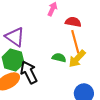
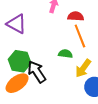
purple triangle: (15, 37) -> (17, 24), moved
yellow arrow: (77, 59) -> (83, 68), moved

